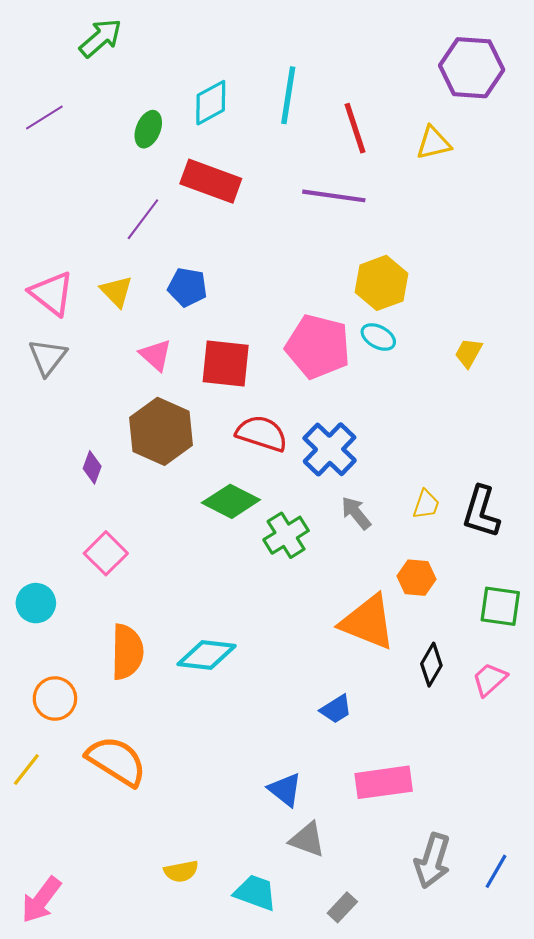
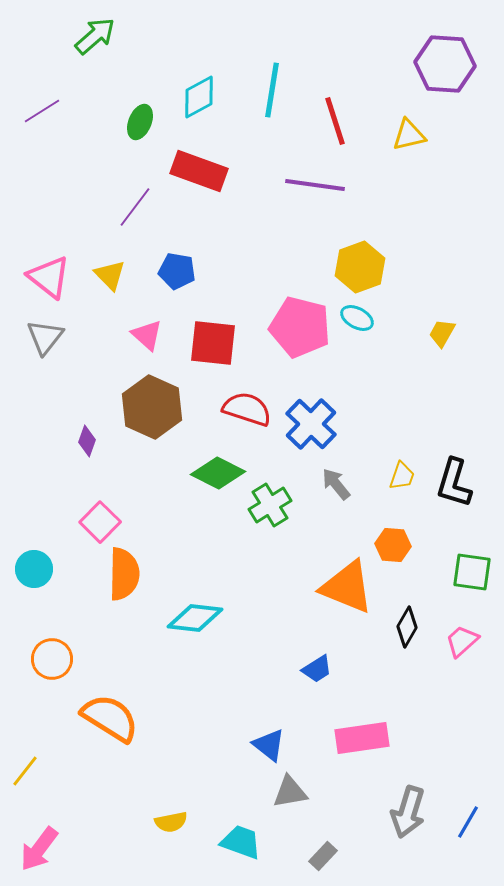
orange semicircle: (127, 652) -> (124, 574), moved
yellow line: (26, 770) -> (25, 771), moved
gray triangle: (307, 840) -> (290, 792), turned -30

